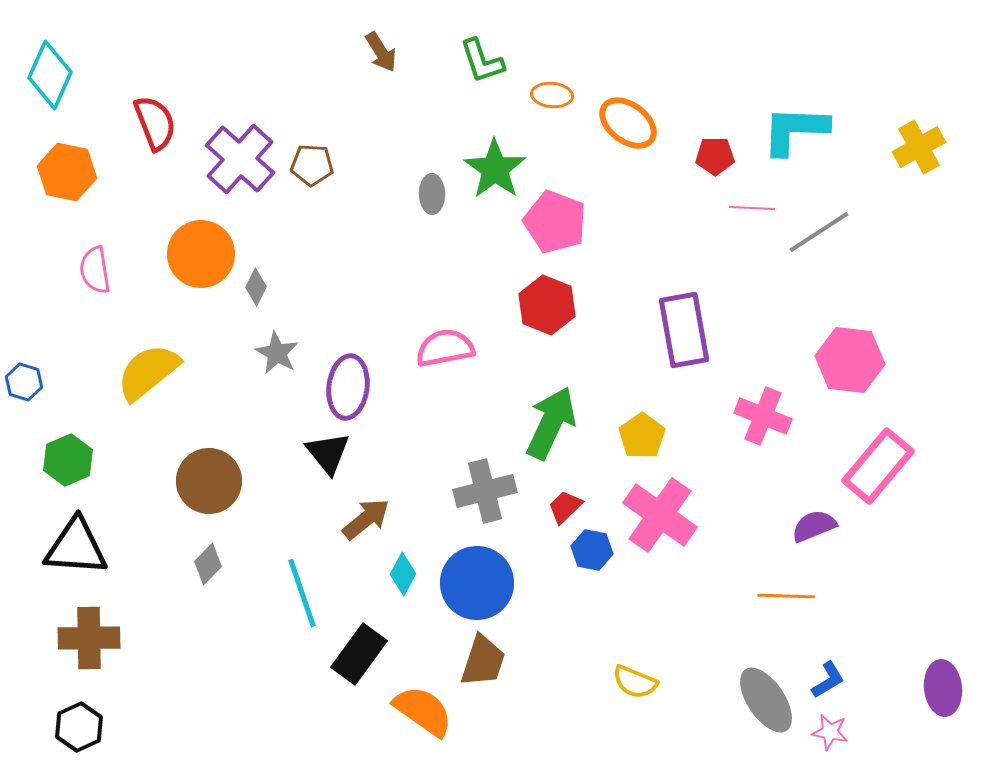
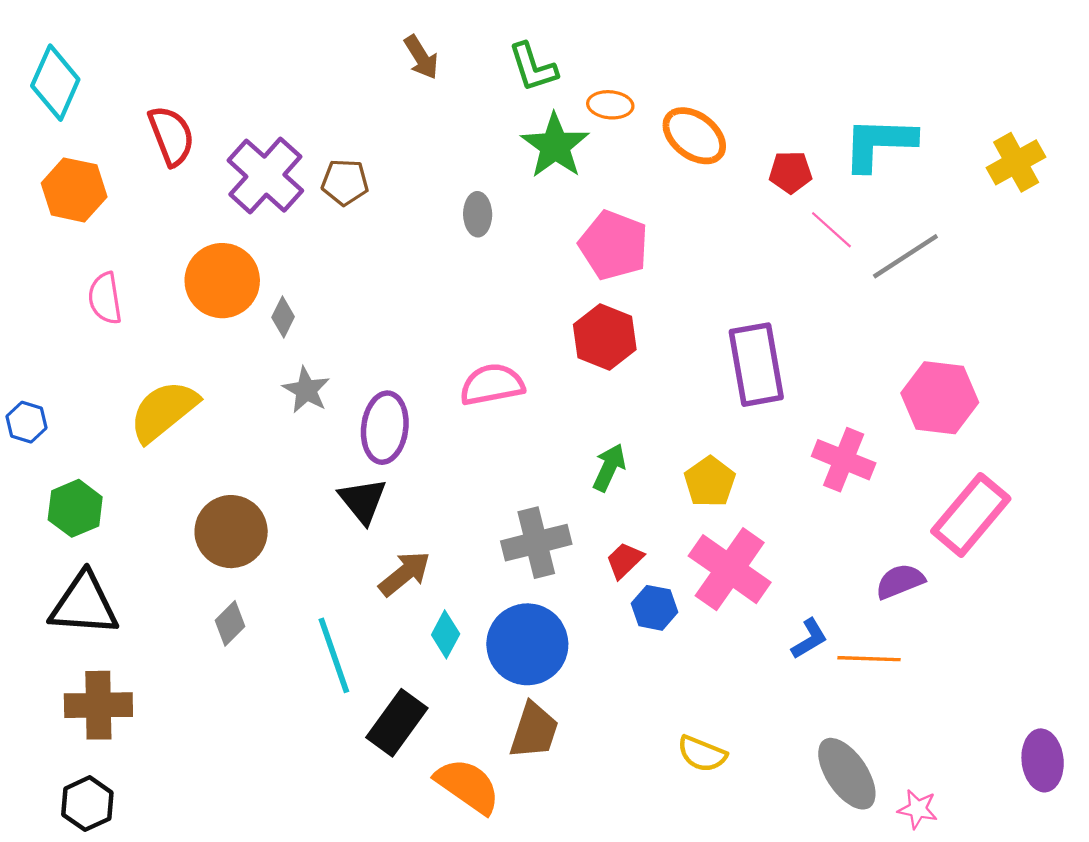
green star: (495, 169) -> (555, 146), moved
pink line: (752, 208) -> (831, 230), turned 39
green arrow: (551, 423) -> (609, 467), size x0.6
blue L-shape: (828, 680) -> (809, 639), moved

